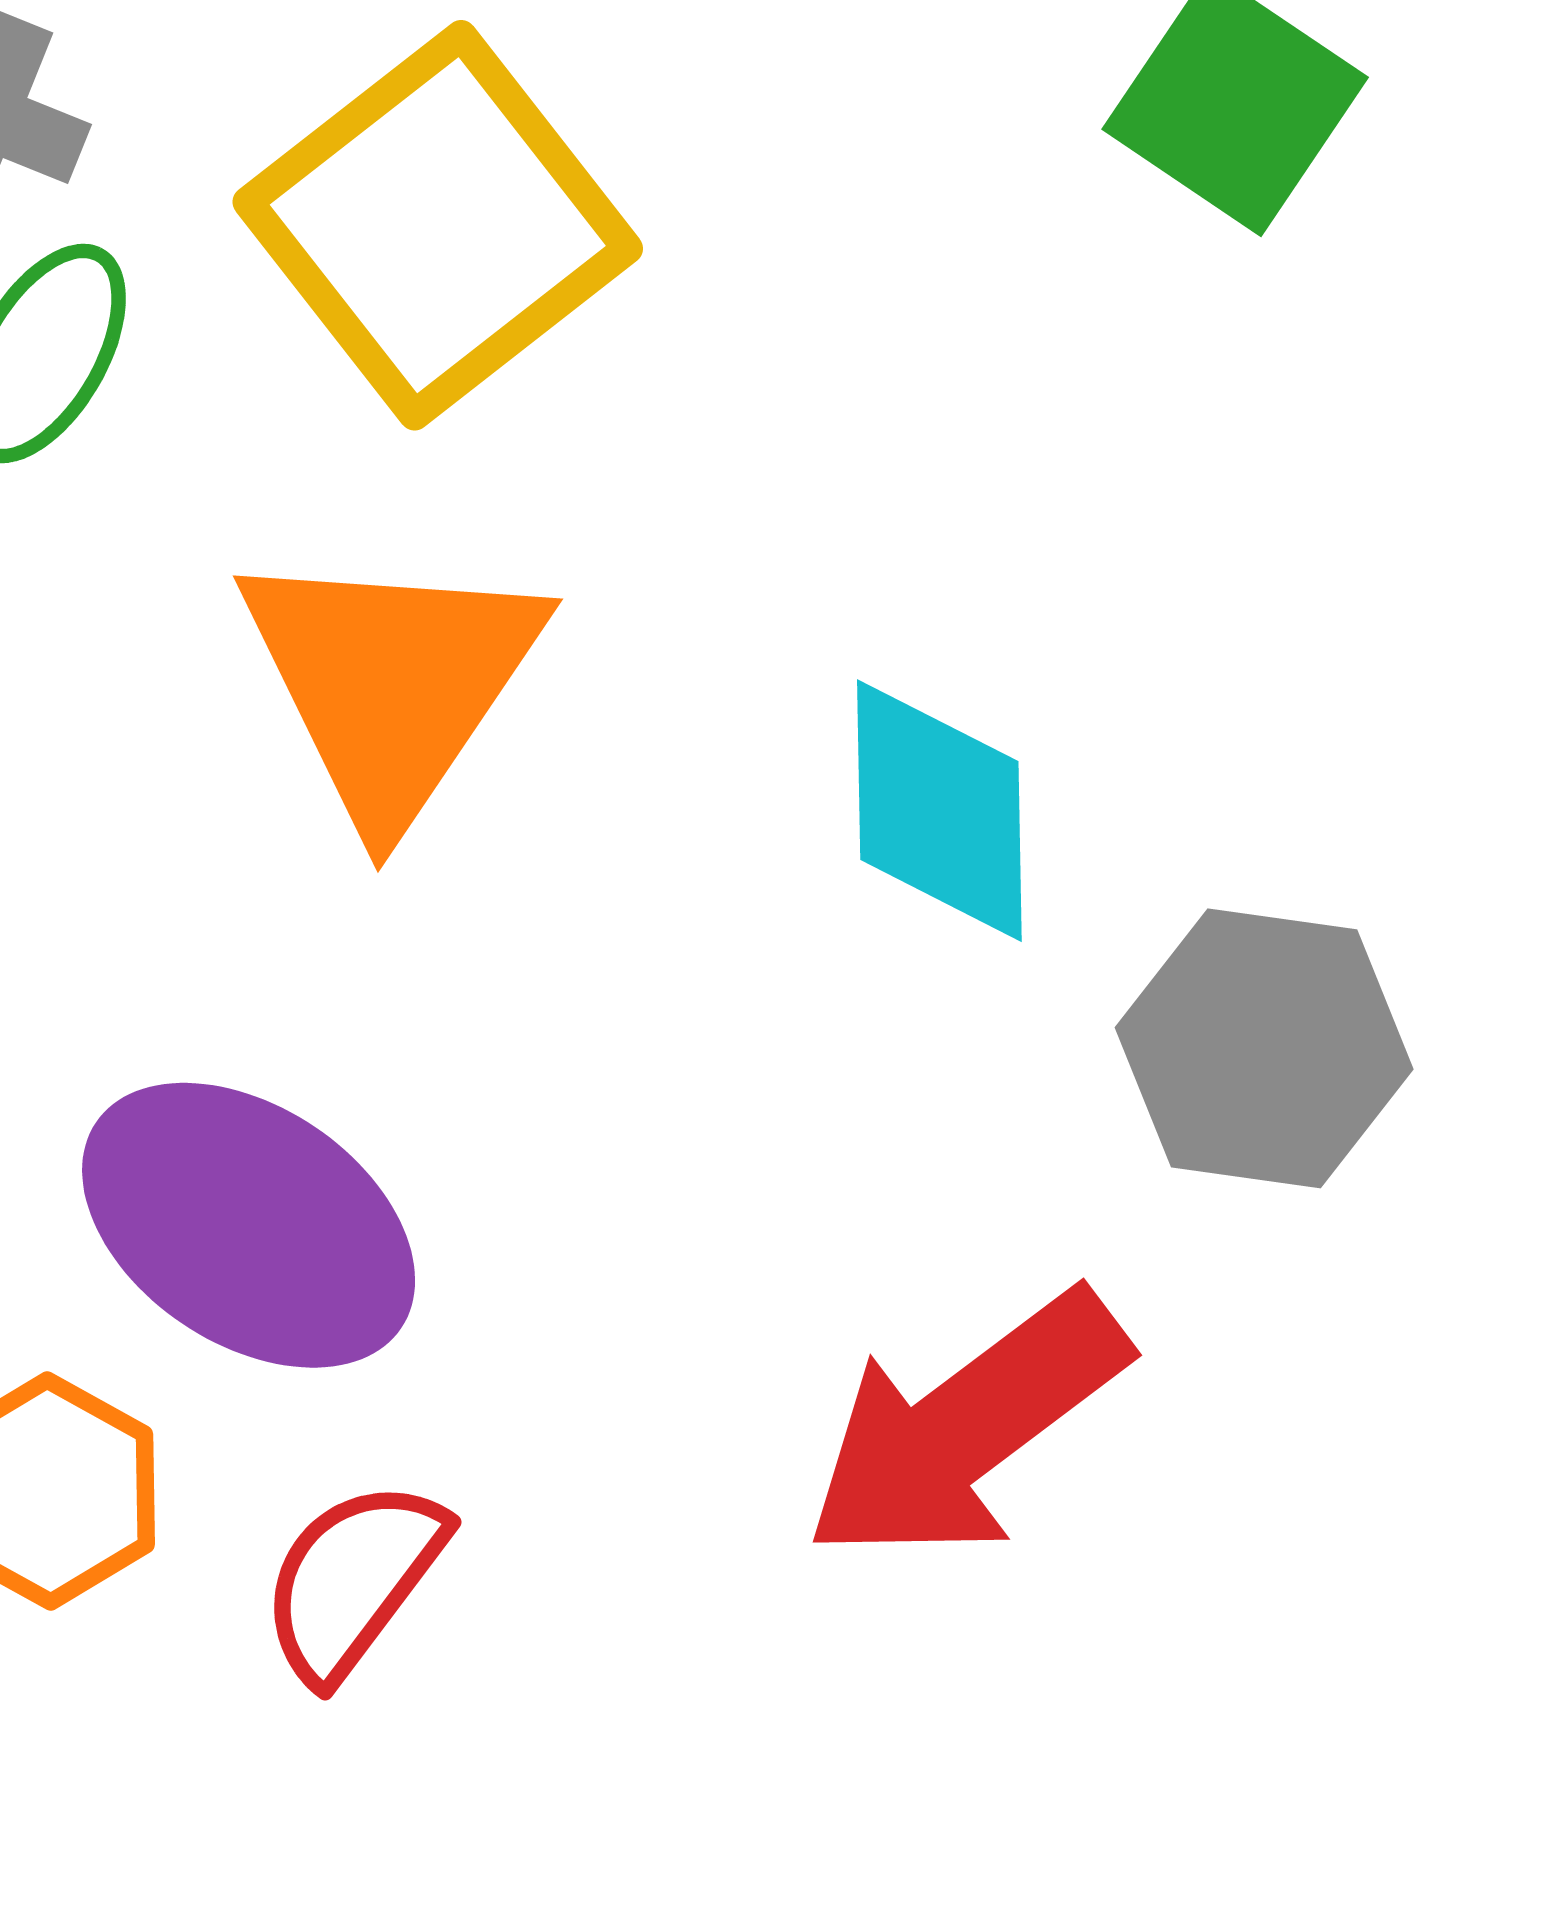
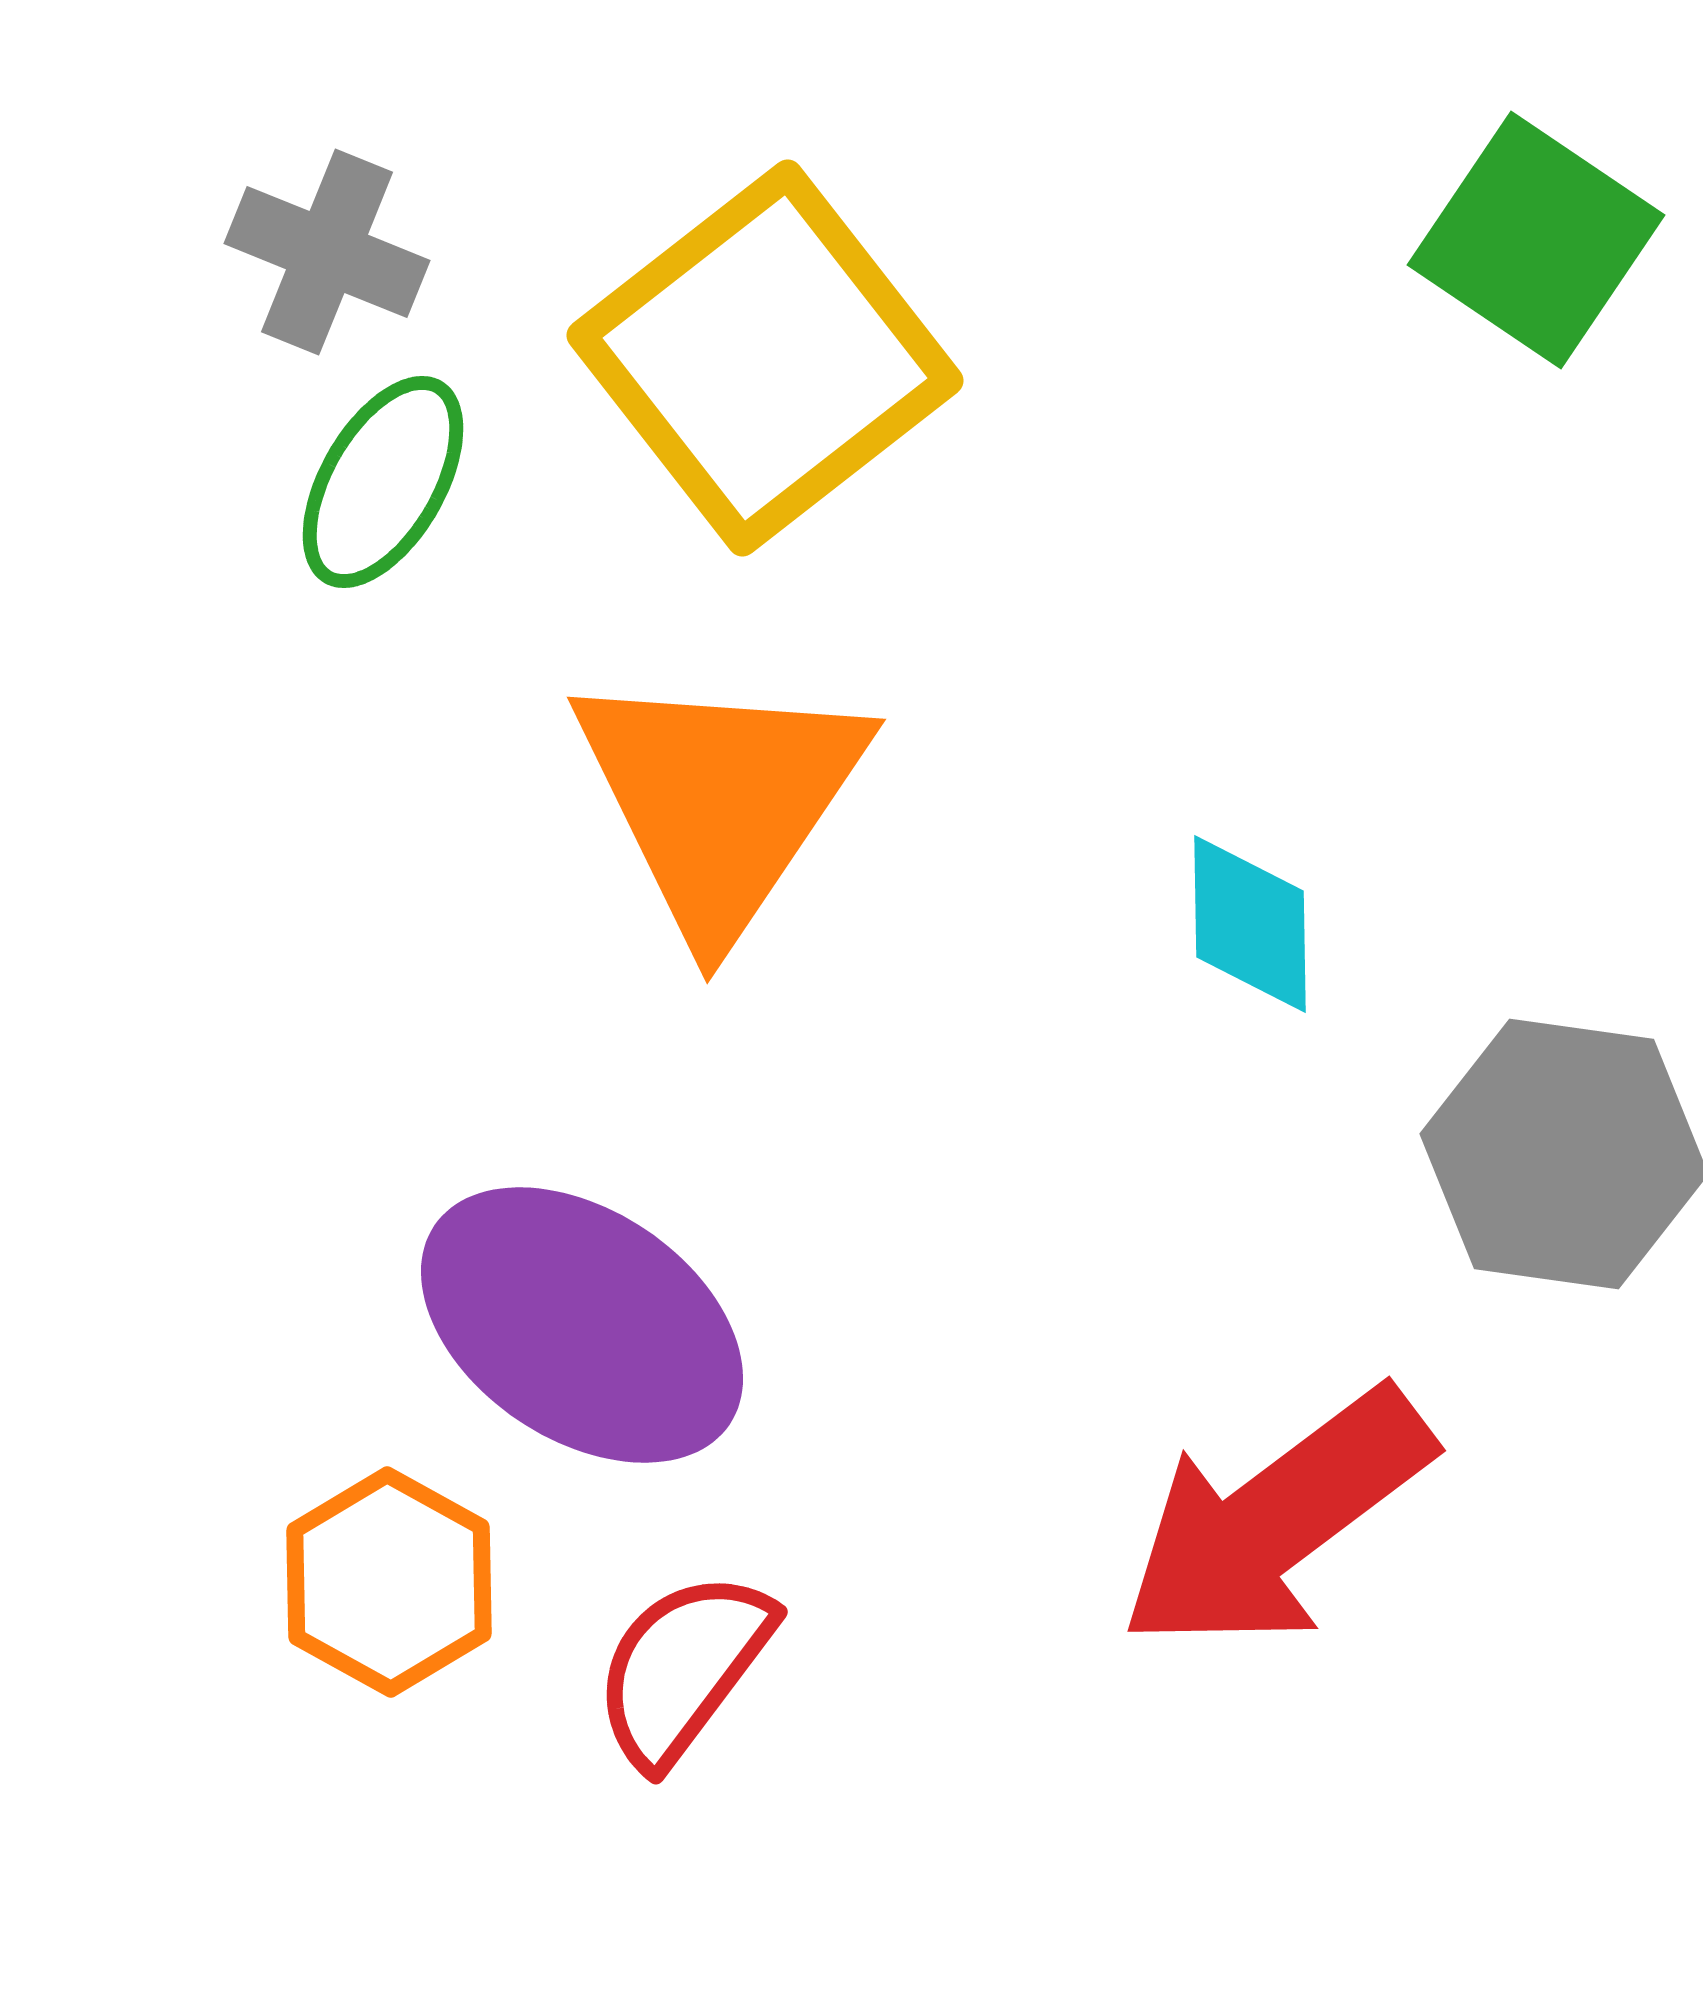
cyan diamond: (939, 811) -> (1250, 924), size x0.7

